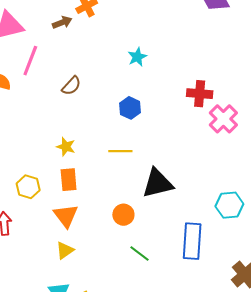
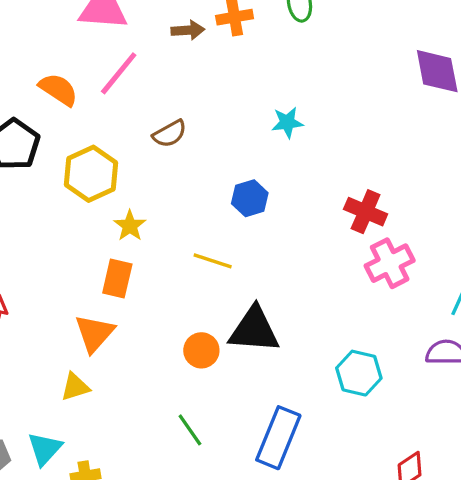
yellow hexagon: (28, 187) -> (91, 174), moved, size x1.4
cyan hexagon: (229, 205) -> (359, 373), moved
orange circle: (123, 215) -> (201, 350), moved

